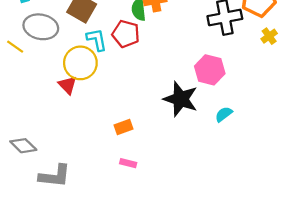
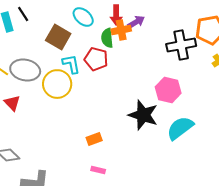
gray ellipse: (41, 27) -> (25, 70), moved
red triangle: (68, 85) -> (12, 103), moved
cyan semicircle: (224, 114) -> (180, 128), size x1.8

